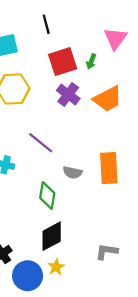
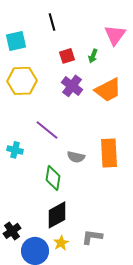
red square: (63, 62) -> (67, 56), size x0.6
gray L-shape: (107, 252) -> (92, 237), moved

